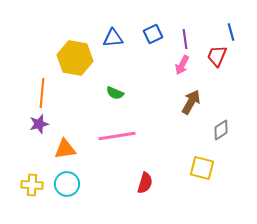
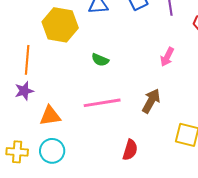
pink arrow: (182, 65) -> (167, 57), moved
brown arrow: (191, 102) -> (151, 101), moved

